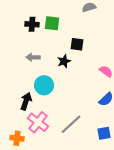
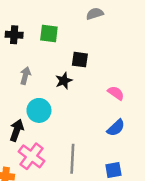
black cross: (32, 24) -> (14, 35), moved
gray arrow: (33, 57) -> (25, 76), turned 104
gray line: (71, 124) -> (72, 159), turned -45

